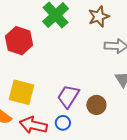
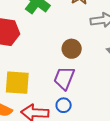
brown circle: (96, 105) -> (72, 49), moved

